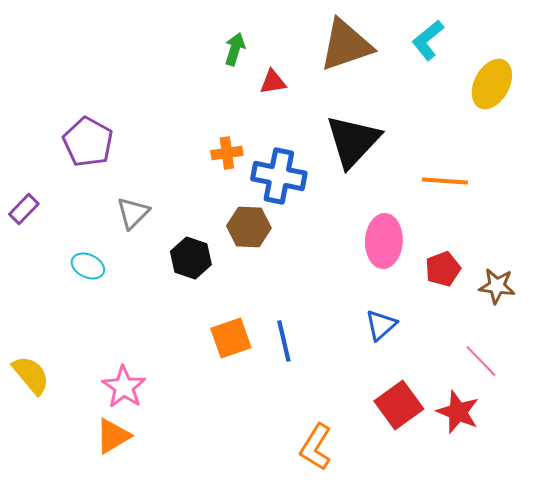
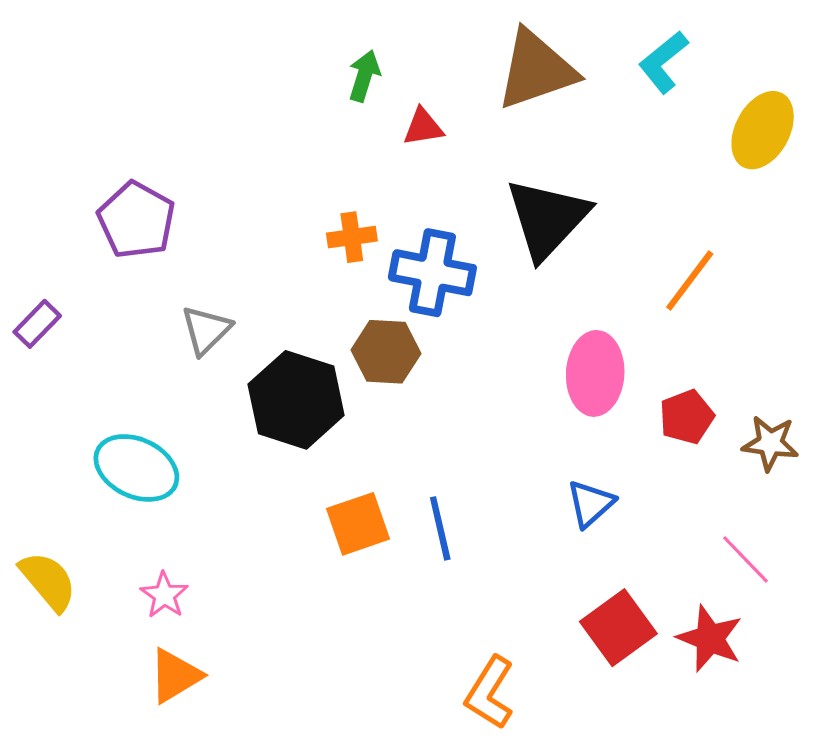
orange line: (445, 181) -> (690, 280), turned -57
black hexagon: (191, 258) -> (296, 400), size x1.5
cyan ellipse: (88, 266) -> (136, 468), moved, size x1.6
pink star: (124, 387) -> (164, 595), moved, size x0.7

